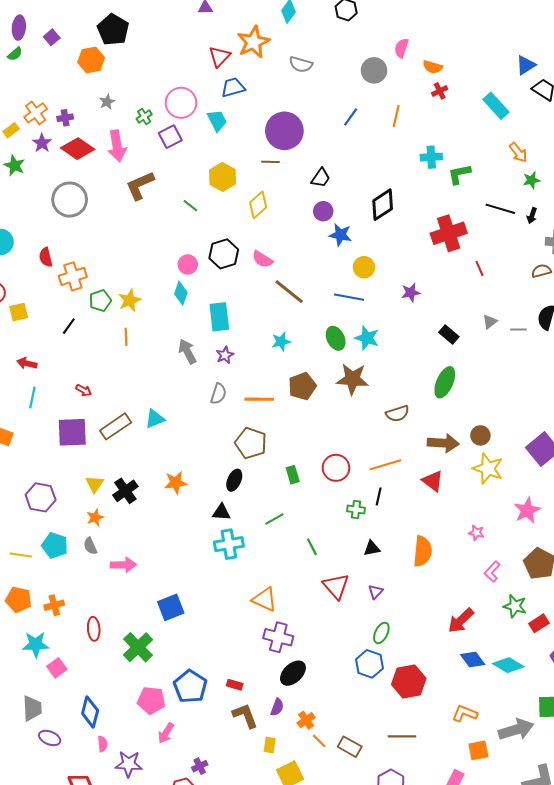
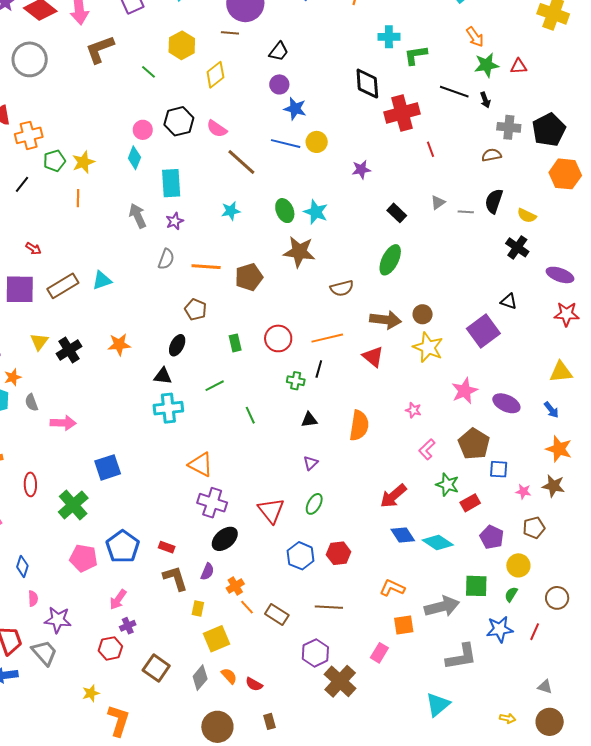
green star: (531, 180) -> (487, 65), size x1.4
black diamond: (383, 205) -> (367, 84), moved, turned -64
black arrow: (532, 216) -> (485, 100), turned -42
blue line: (349, 297) -> (286, 144), moved
brown pentagon: (302, 386) -> (249, 277), moved
brown pentagon: (251, 443) -> (196, 309), size x0.7
orange star: (95, 517) -> (13, 377), moved
red triangle: (336, 586) -> (271, 510), moved
blue hexagon: (370, 664) -> (301, 556), moved
red hexagon: (409, 681) -> (339, 553), size x0.7
blue diamond: (90, 712) -> (22, 566), size x0.7
pink arrow: (166, 733) -> (118, 600), moved

